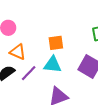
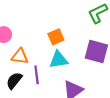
purple line: (29, 73) -> (37, 75), turned -36

